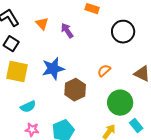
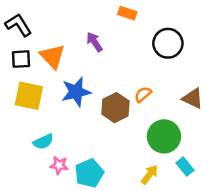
orange triangle: (42, 24) -> (52, 56), moved, size x1.5
black square: (11, 44) -> (21, 59), turned -35
brown hexagon: (75, 90) -> (115, 108), moved
pink star: (32, 130) -> (59, 165), moved

